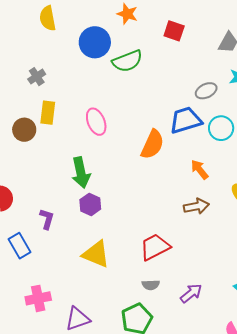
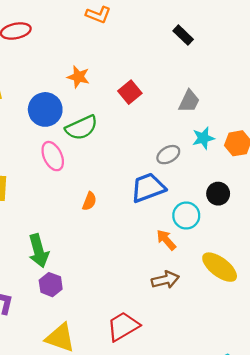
red square: (174, 31) -> (130, 92), turned 35
pink ellipse: (96, 122) -> (53, 156), moved
cyan circle: (221, 128) -> (186, 216), moved
orange semicircle: (152, 144) -> (89, 201), moved, size x0.6

